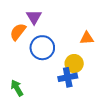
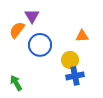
blue cross: (68, 77) -> (75, 76), moved

